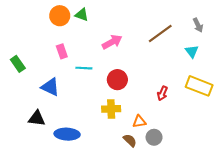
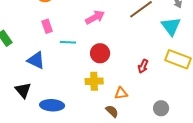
cyan triangle: (192, 51) -> (171, 26), size x1.5
black triangle: (37, 118) -> (23, 90), turned 42
gray circle: (154, 137) -> (161, 108), moved

